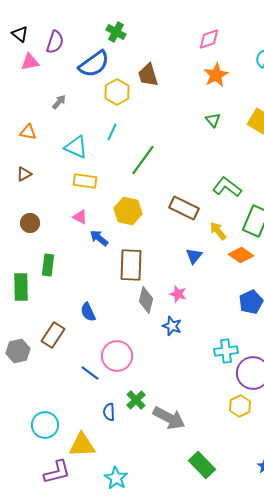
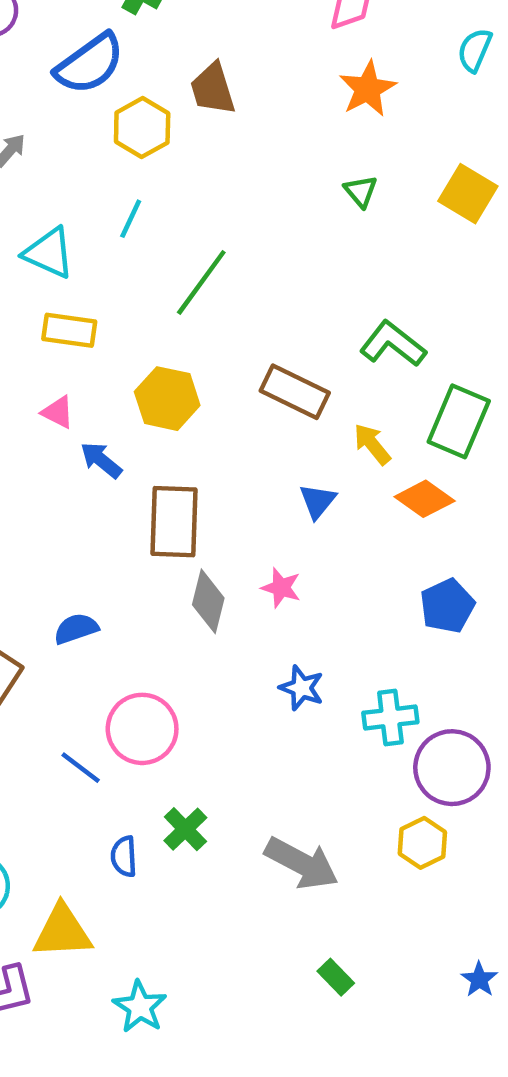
blue semicircle: (88, 312) -> (76, 629), turned 96
blue star: (172, 326) -> (302, 688), moved
gray arrow: (169, 418) -> (302, 863), moved
green rectangle: (202, 465) -> (336, 977), size x0.6

